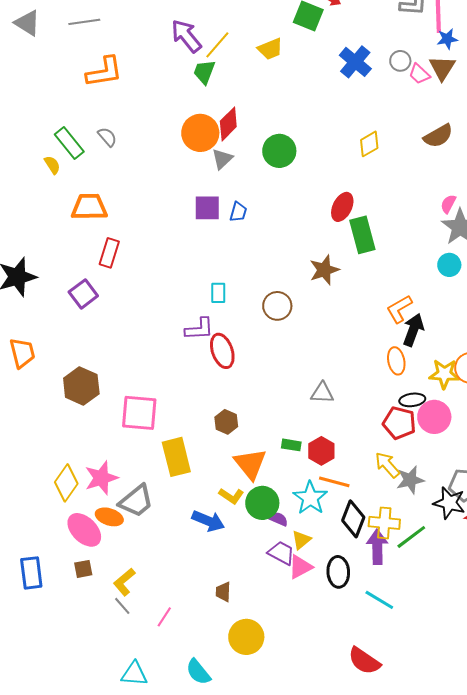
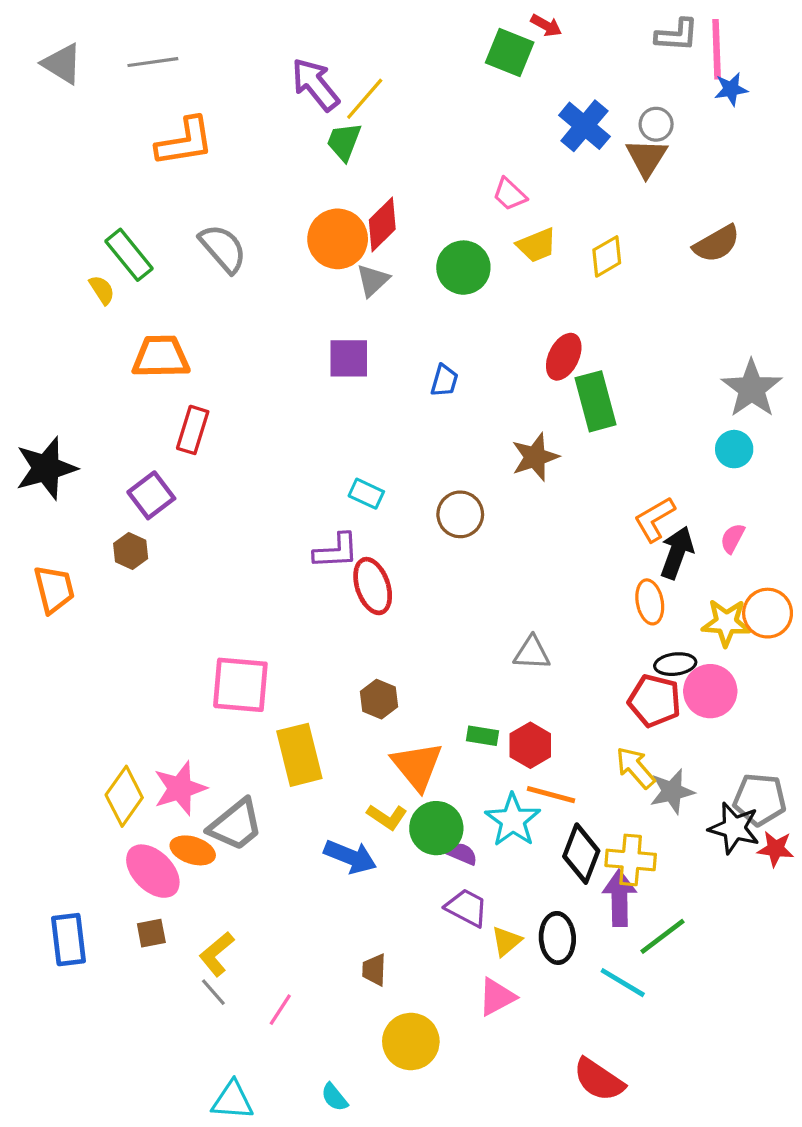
yellow trapezoid: (270, 49) -> (537, 245), moved
brown triangle: (442, 68) -> (647, 158), moved
pink trapezoid: (419, 74) -> (510, 194), moved
gray semicircle: (107, 137) -> (223, 248), moved, size x1.6
pink semicircle: (448, 204) -> (733, 538), moved
blue trapezoid: (238, 212) -> (444, 381), moved
cyan rectangle: (218, 293) -> (366, 494), turned -65
brown hexagon: (81, 386) -> (131, 551), moved, size x0.6
green line: (411, 537) -> (662, 936), moved
yellow triangle: (301, 540) -> (506, 941), moved
pink triangle: (300, 567) -> (497, 997), moved
cyan semicircle: (198, 672) -> (334, 1097), size x0.7

